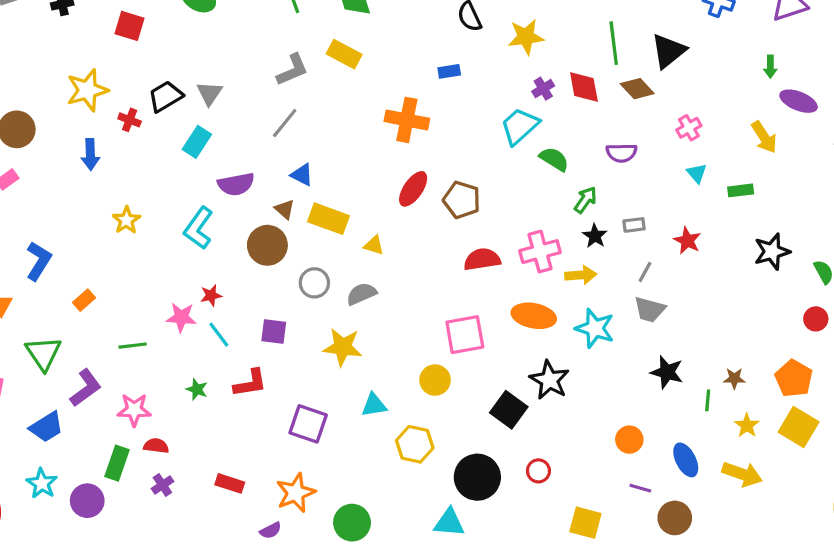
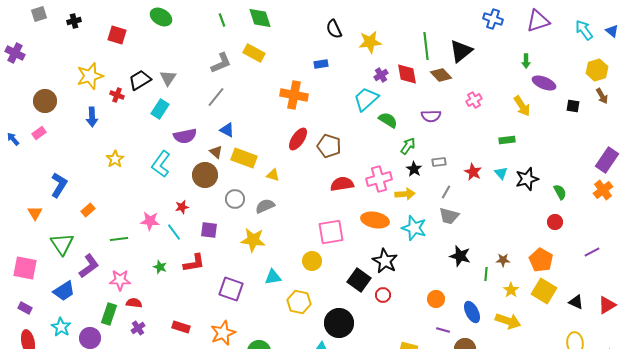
cyan triangle: (697, 173) -> (501, 173), moved
red star: (211, 295) -> (182, 207), moved
red circle: (538, 471) -> (383, 295), moved

